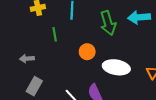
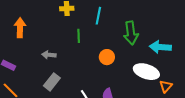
cyan arrow: (139, 17) -> (160, 47), moved
white ellipse: (116, 67) -> (146, 72), moved

